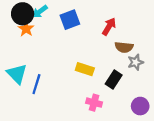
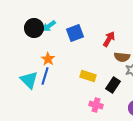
orange star: (26, 29) -> (48, 59), moved
blue line: (36, 84) -> (45, 76), moved

